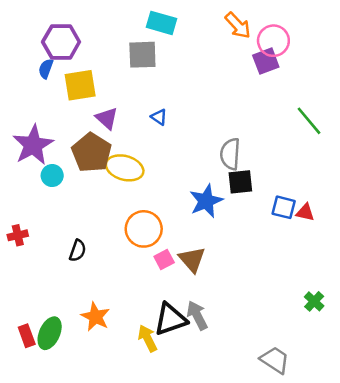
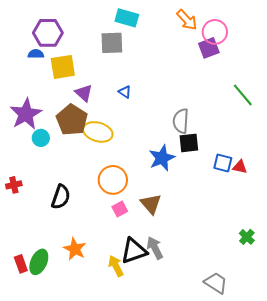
blue semicircle: (46, 69) -> (36, 54), turned 70
black semicircle: (78, 251) -> (61, 197), size x1.4
pink square: (164, 259) -> (120, 209), moved

